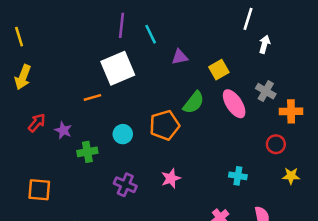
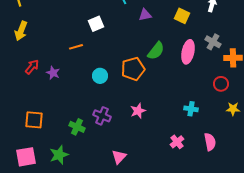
white square: (118, 68) -> (96, 24), size x0.6
yellow square: (219, 70) -> (182, 16), moved, turned -35
pink ellipse: (234, 104) -> (188, 52), turned 45
green cross: (87, 152) -> (77, 127), moved, turned 35

